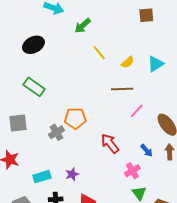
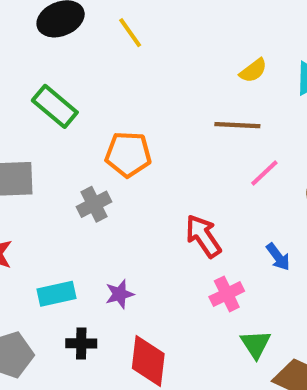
yellow line: (99, 53) -> (130, 33), moved
orange pentagon: (75, 118) -> (128, 154), moved
pink cross: (132, 171) -> (227, 294), moved

